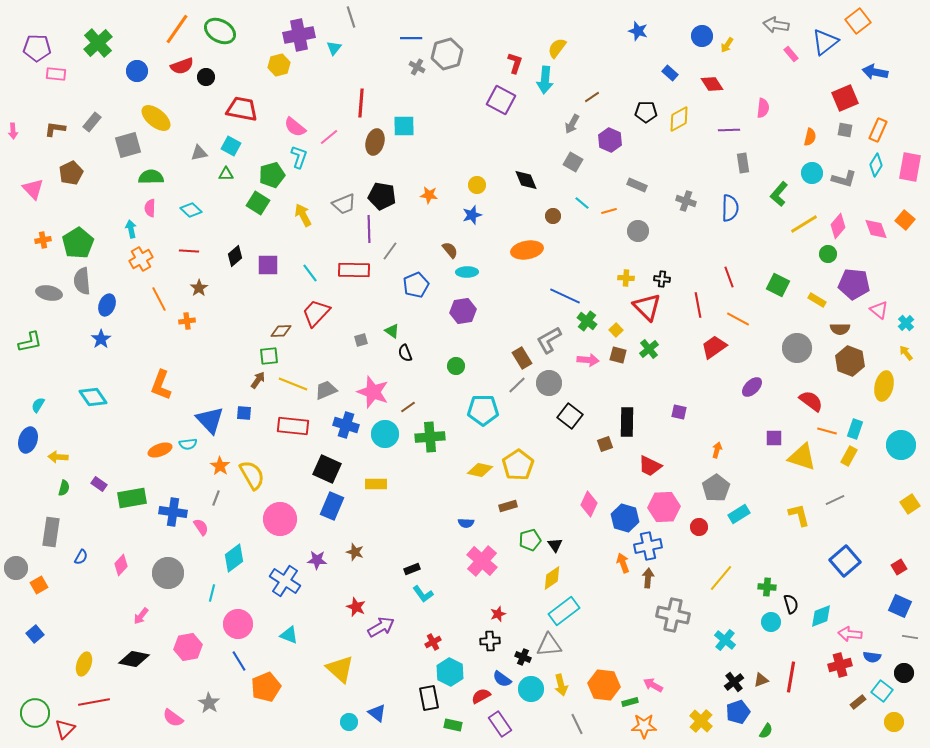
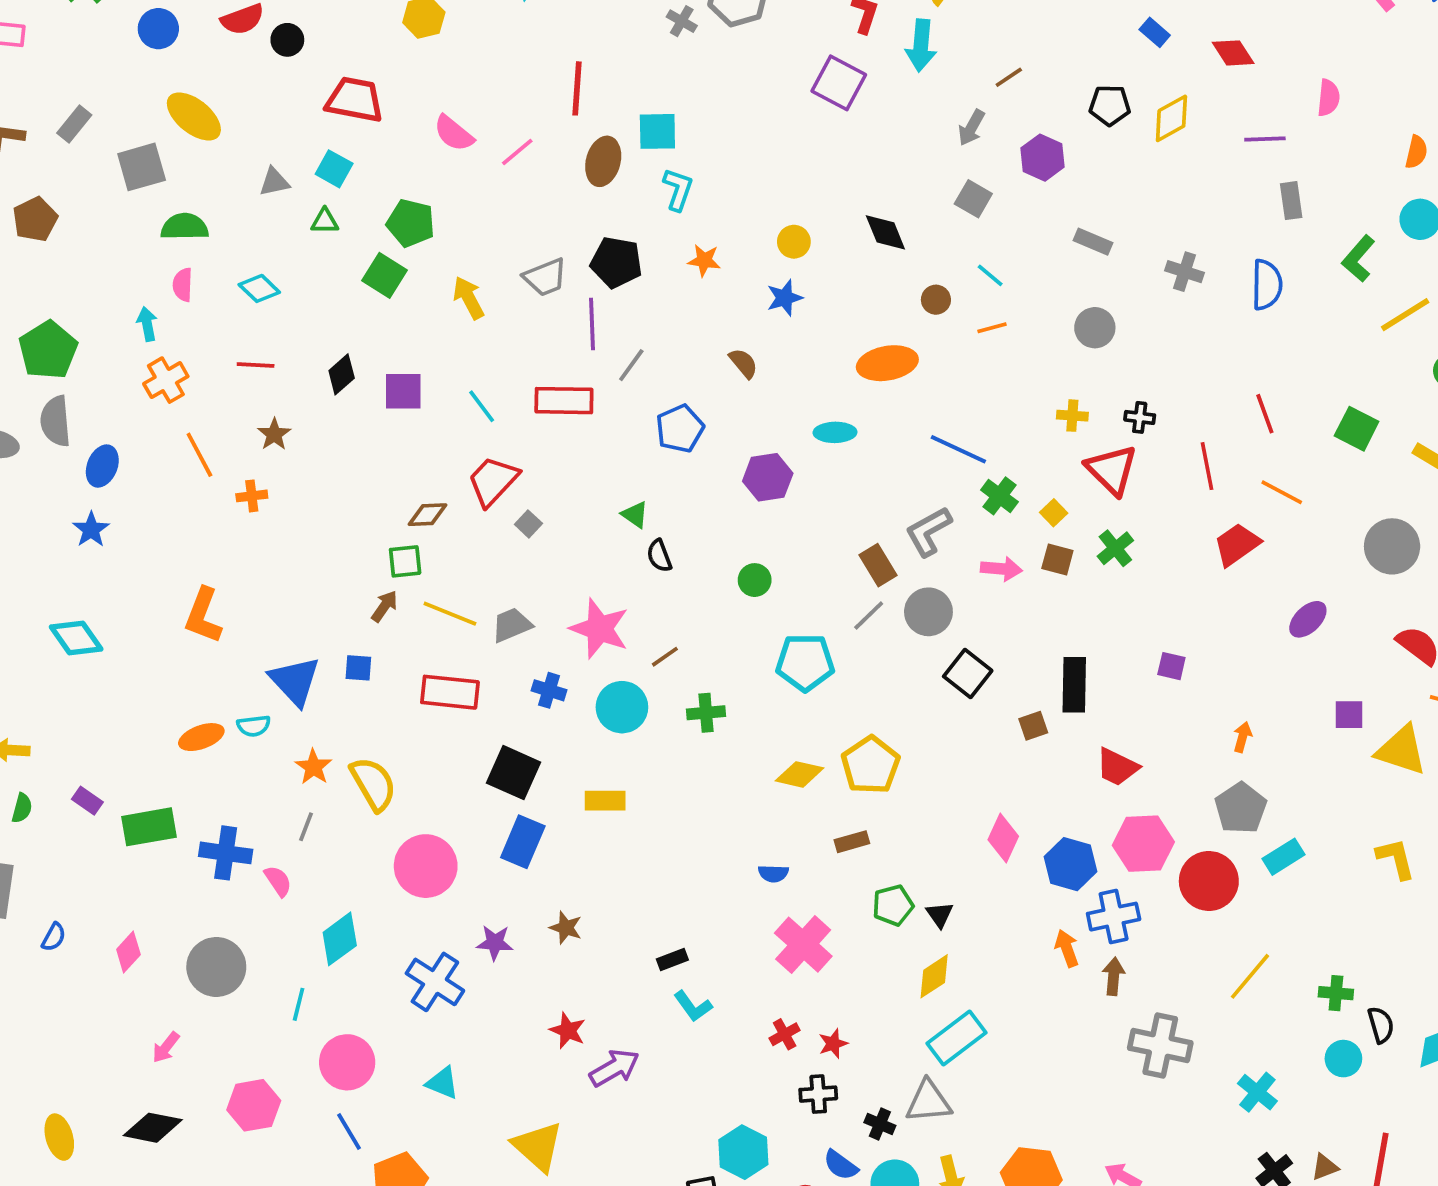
cyan L-shape: (299, 157) -> (678, 189), moved
green pentagon: (272, 175) -> (411, 223), turned 30
orange line: (609, 211) -> (992, 328), moved
cyan ellipse: (467, 272) -> (835, 432), moved
gray square: (361, 340) -> (528, 524), moved, turned -32
blue cross: (346, 425) -> (549, 690), size x0.7
green cross: (430, 437) -> (706, 713), size x0.7
red circle: (699, 527) -> (1209, 881), size x1.8
red cross: (433, 642) -> (785, 1034), moved
yellow ellipse: (84, 664) -> (59, 1137), turned -35

